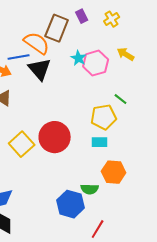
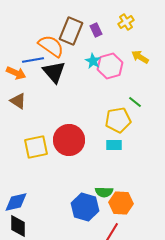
purple rectangle: (82, 16) -> (96, 30), moved
yellow square: (22, 144) -> (36, 147), turned 30
orange hexagon: (114, 172) -> (121, 203), moved

